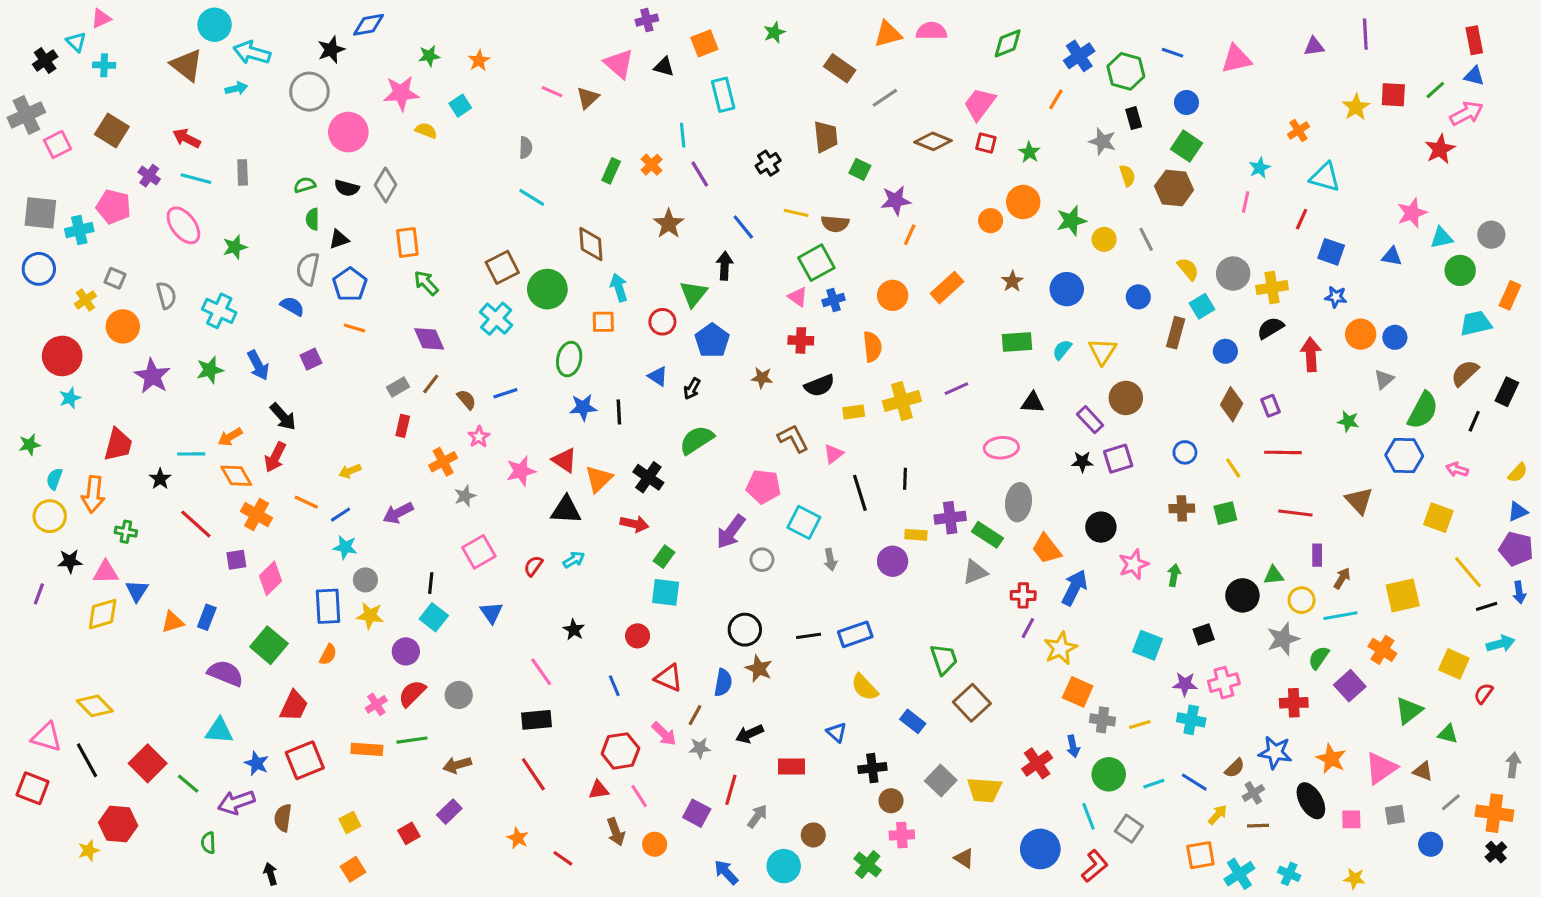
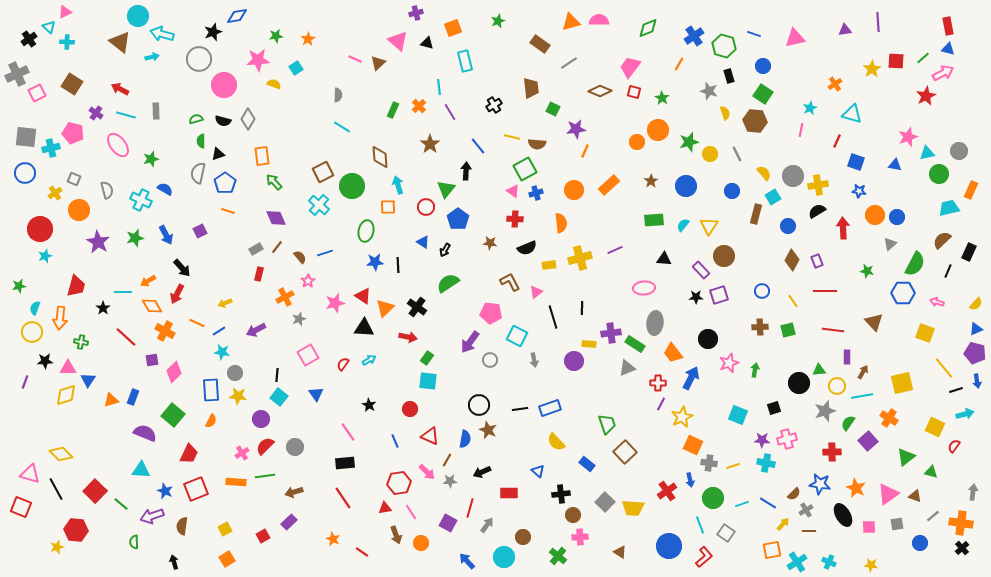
blue semicircle: (292, 306) -> (165, 189), moved

